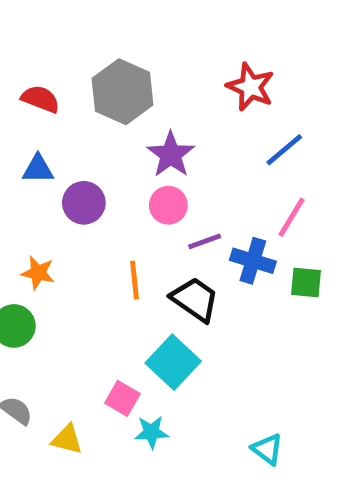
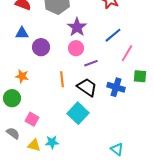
blue line: (284, 150) -> (113, 35), moved
blue cross: (253, 261) -> (116, 87), moved
green square: (306, 282) -> (140, 76), moved
pink square: (122, 398) -> (32, 119), moved
cyan star: (151, 432) -> (52, 142), moved

